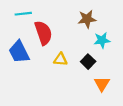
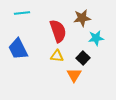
red semicircle: (43, 33) -> (58, 31), moved
orange triangle: (102, 84) -> (74, 75), moved

